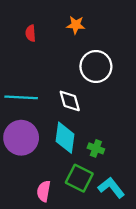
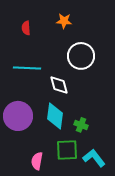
cyan line: (21, 97) -> (27, 68), moved
green square: (79, 178) -> (67, 150), turned -30

